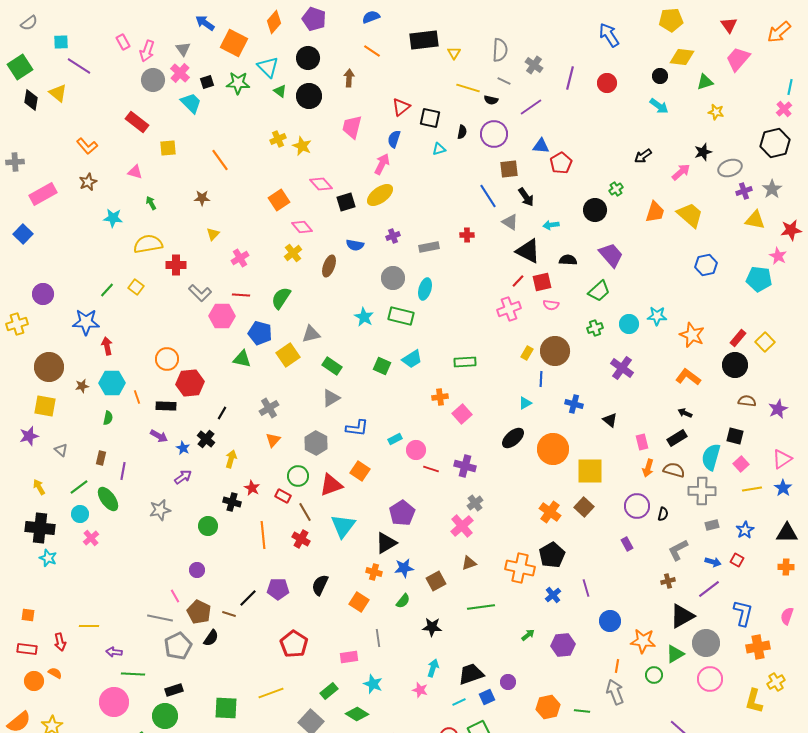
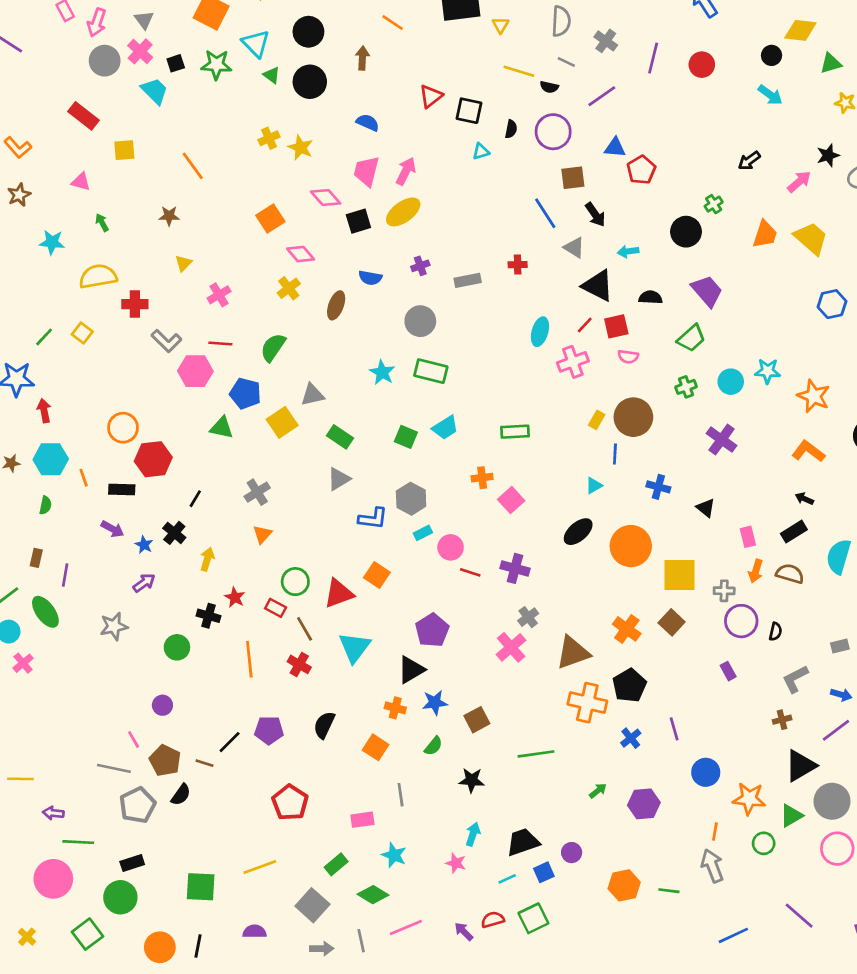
pink trapezoid: (352, 127) -> (366, 171), moved
blue semicircle: (394, 139) -> (368, 123), moved, turned 96
cyan ellipse: (425, 289) -> (540, 332), moved
gray hexagon: (316, 443) -> (411, 499), moved
gray cross: (702, 491) -> (724, 591), moved, size x0.6
brown triangle: (469, 563) -> (573, 653), moved, size x1.8

